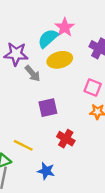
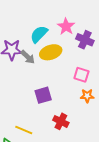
pink star: (65, 27) -> (66, 26), moved
gray arrow: (33, 73) -> (28, 57), moved

